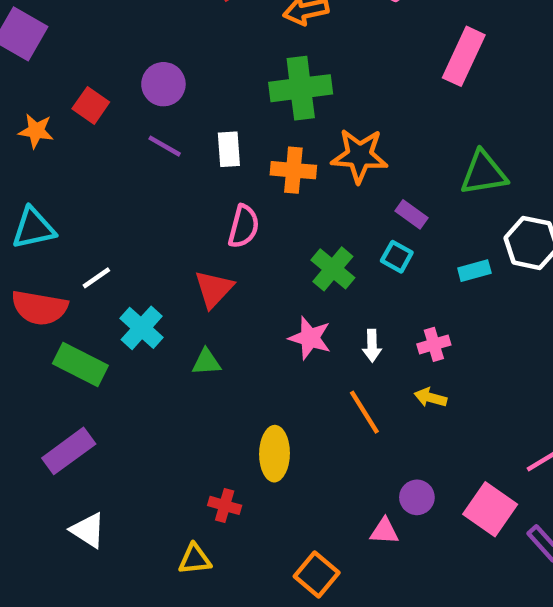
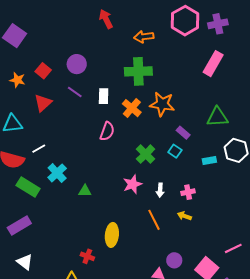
orange cross: (293, 170) -> (132, 108), turned 30
red triangle: (214, 289) -> (43, 103), moved
pink star: (310, 338) -> (132, 184), turned 30

